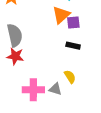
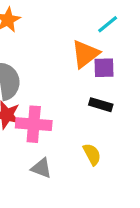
gray triangle: (55, 89) -> (41, 168), moved
pink cross: (33, 90) -> (34, 124), moved

